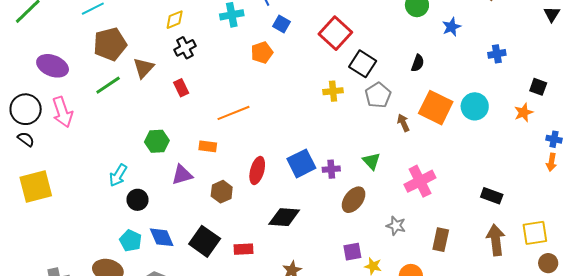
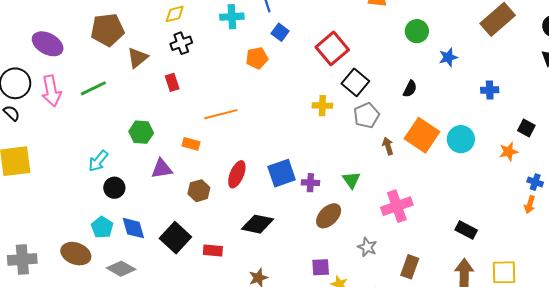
green line: (108, 85) -> (93, 88), moved

